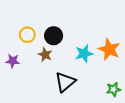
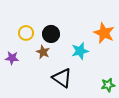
orange star: (109, 49) -> (104, 33), moved
black triangle: (65, 82) -> (62, 78), turned -45

